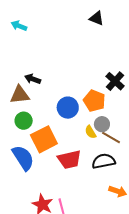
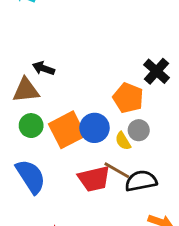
blue circle: (68, 108) -> (95, 128), moved
brown line: (111, 138) -> (117, 170), moved
orange square: (44, 139) -> (67, 130), moved

